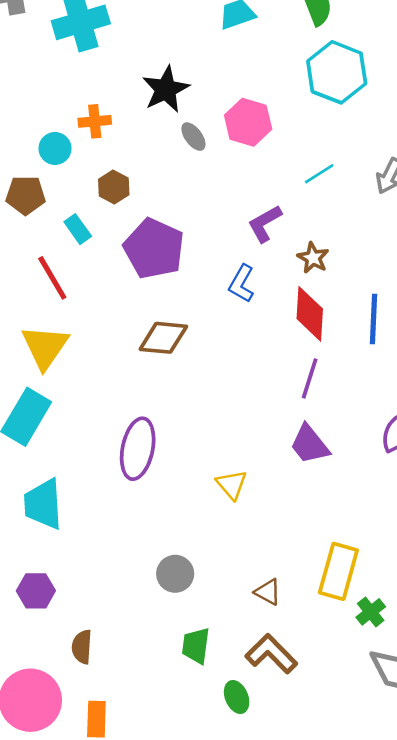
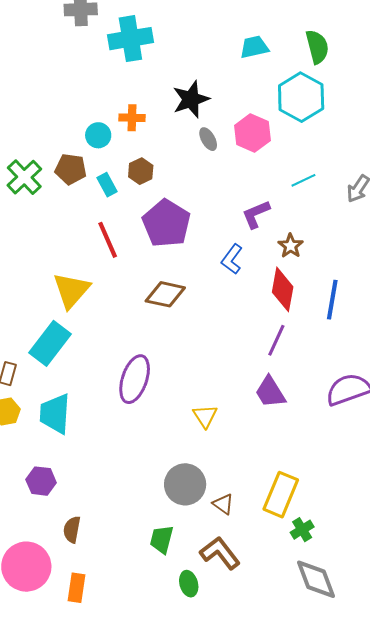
cyan hexagon: (337, 72) -> (301, 97), moved
cyan rectangle: (78, 229) -> (107, 185), moved
red line: (52, 278) -> (108, 240), moved
gray circle: (175, 574) -> (185, 484), moved, size x1.4

